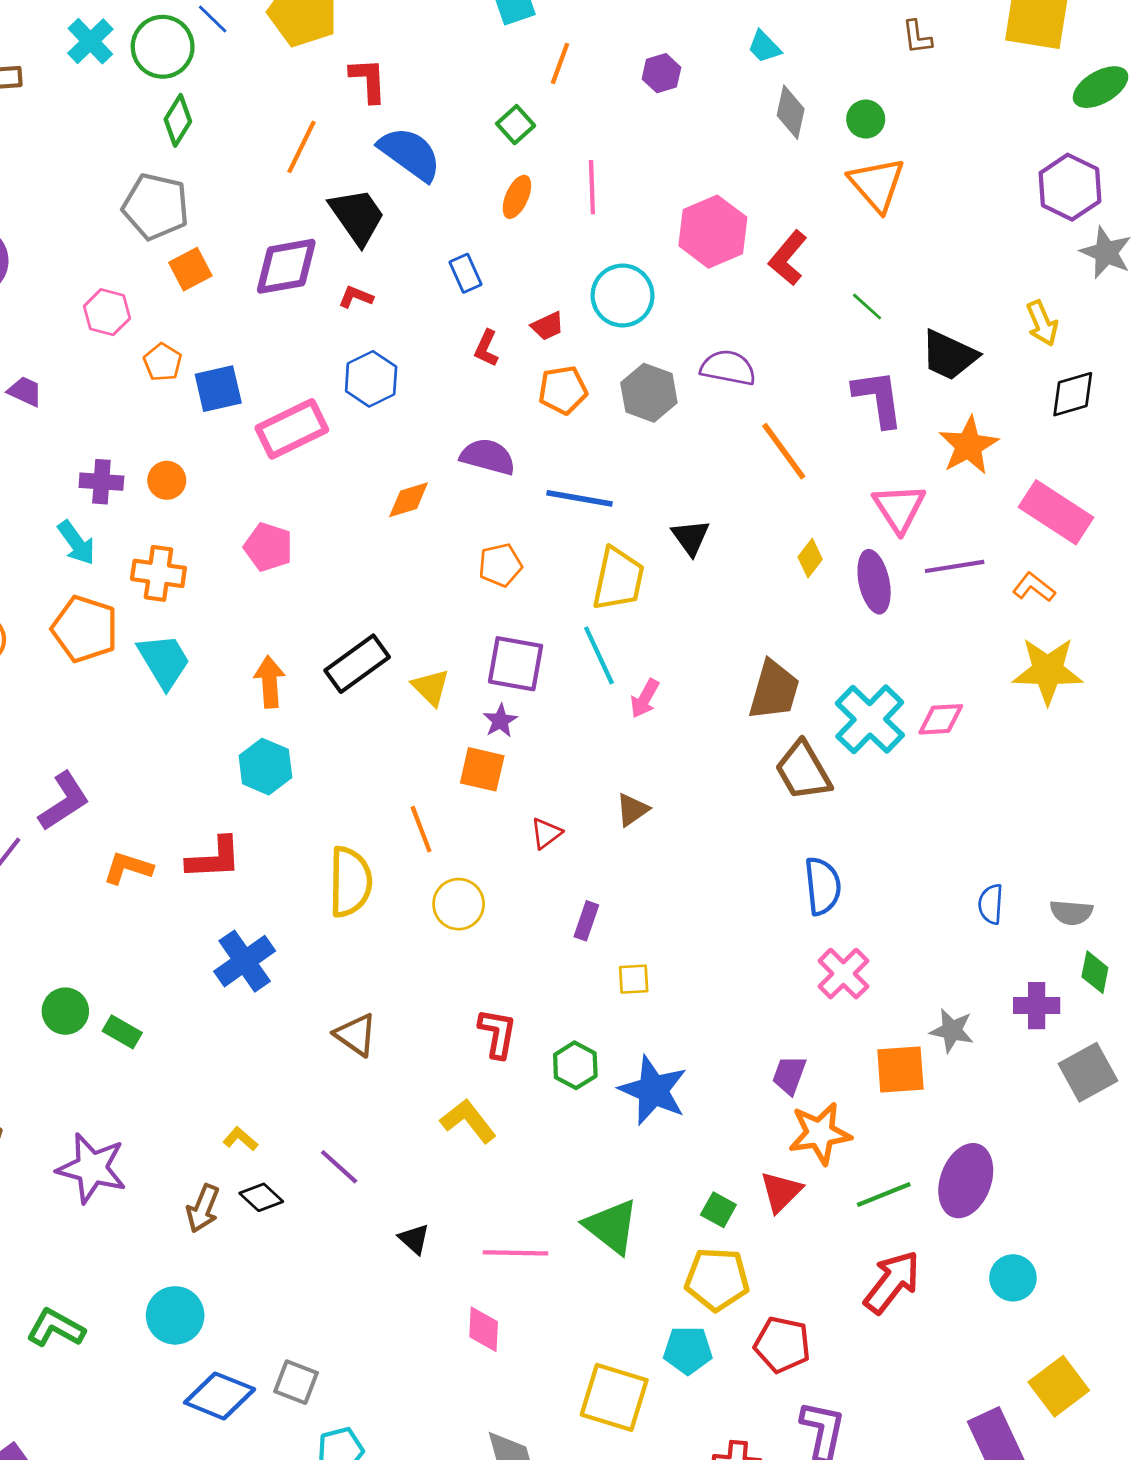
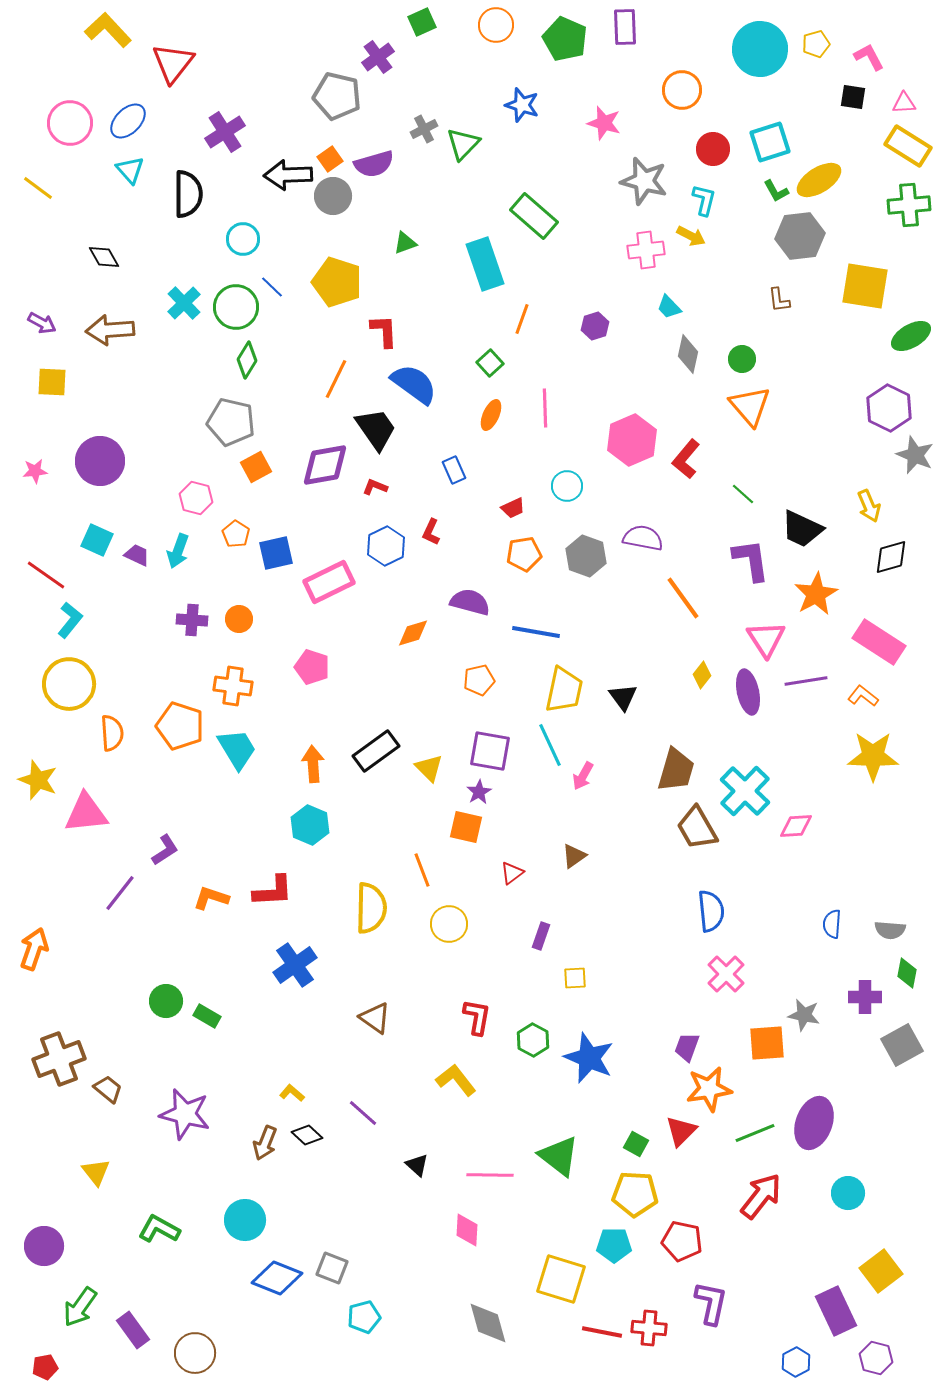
cyan circle: (623, 296) -> (567, 486), size x0.7
red L-shape: (486, 348) -> (431, 532), moved
black triangle: (691, 537) -> (623, 697), moved
cyan arrow: (76, 543) -> (178, 551), moved, turned 56
pink diamond: (941, 719) -> (796, 826), moved
purple L-shape: (64, 801) -> (165, 850), size x0.7

